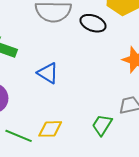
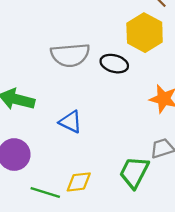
green trapezoid: (102, 125) -> (134, 172), size x1.4

